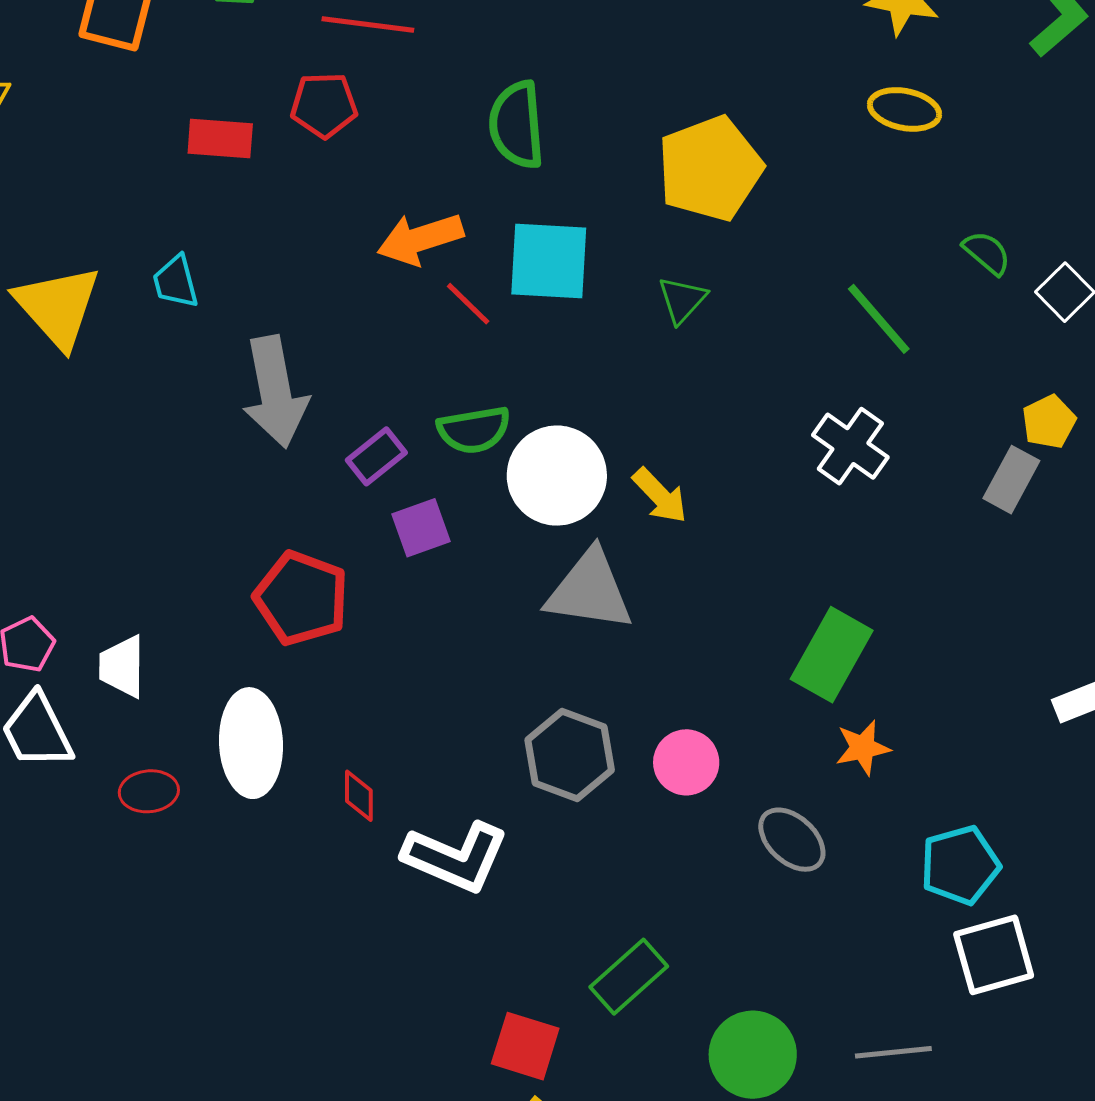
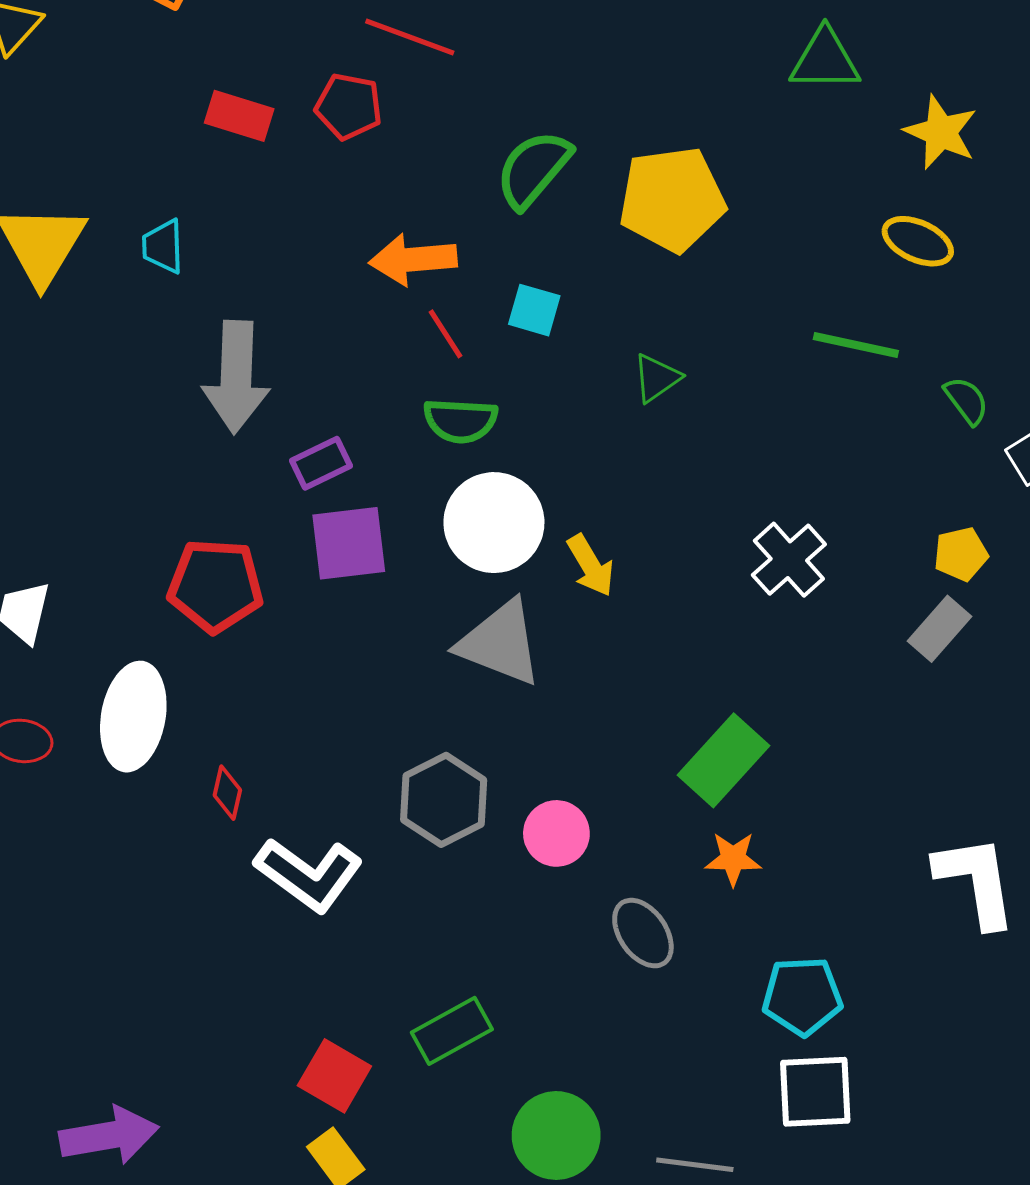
green semicircle: (517, 125) -> (533, 169), turned 32
yellow pentagon: (710, 169) -> (672, 199), moved
cyan square: (549, 261) -> (534, 310), size x0.6
green line: (879, 319) -> (856, 345), moved, turned -50
yellow pentagon: (1049, 422) -> (961, 554), moved
green semicircle: (474, 430) -> (460, 421), moved
purple square: (421, 528) -> (349, 543), size x1.4
red pentagon: (301, 598) -> (215, 586), turned -30

